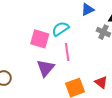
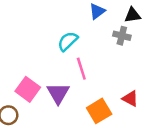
pink square: (40, 39) -> (28, 89), moved, turned 30

